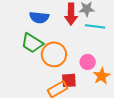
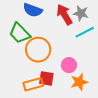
red arrow: (71, 14) -> (64, 15), turned 135
cyan line: (95, 26) -> (85, 32), turned -48

